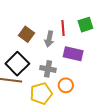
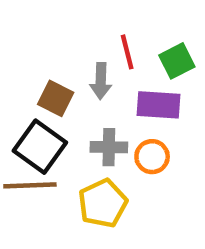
green square: (85, 25) -> (177, 61), moved
brown square: (27, 34) -> (56, 98), moved
orange circle: (66, 85) -> (152, 157), moved

